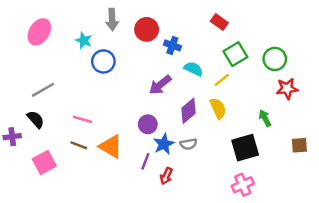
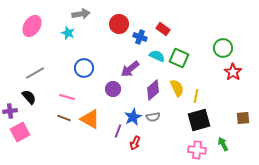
gray arrow: (112, 20) -> (81, 14), moved, turned -96
red rectangle: (219, 22) -> (163, 29), moved
green square: (235, 54) -> (179, 58), moved, turned -36
blue circle: (103, 61) -> (84, 68), moved
yellow line: (222, 80) -> (196, 96), moved, turned -40
red star: (287, 89) -> (233, 72), turned -30
green arrow: (265, 118) -> (223, 144), moved
purple circle: (148, 124) -> (113, 89), moved
pink square: (44, 163) -> (20, 132), moved
pink cross: (243, 185) -> (197, 150), turned 30

